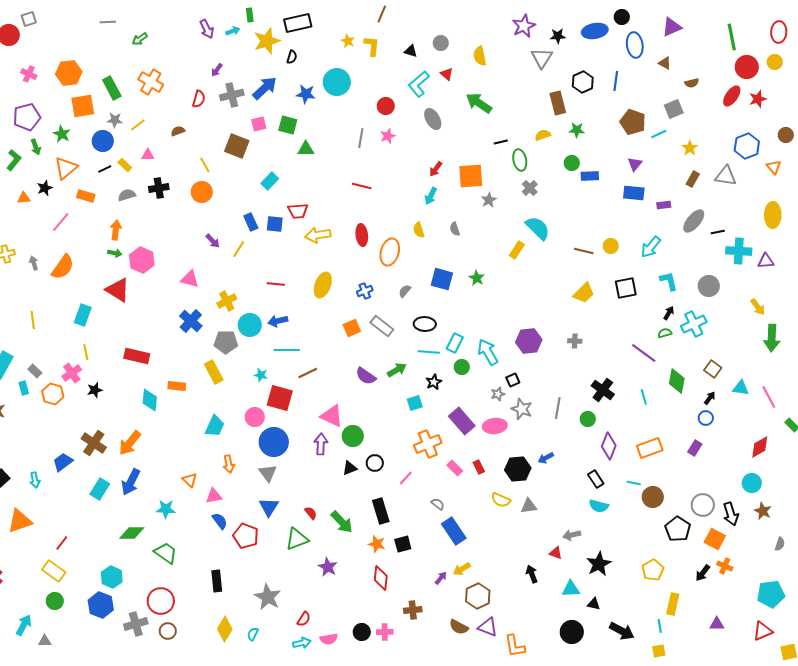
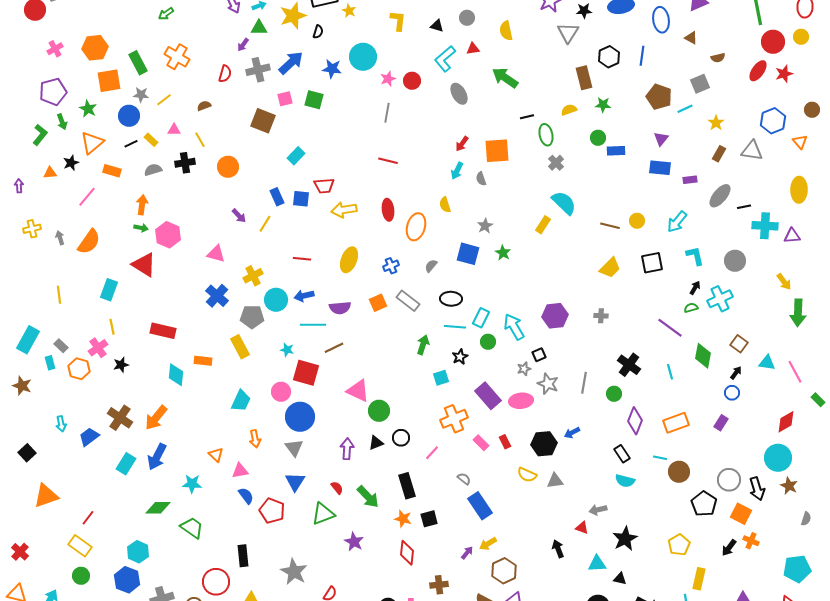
yellow star: (348, 41) -> (349, 11), moved
pink cross: (29, 74) -> (55, 49), turned 35
red triangle: (447, 74) -> (473, 49), turned -48
pink star: (388, 136) -> (388, 79), moved
green triangle: (306, 149) -> (259, 28), moved
yellow line: (205, 165) -> (200, 140), moved
gray star: (489, 200) -> (485, 226), moved
gray semicircle: (455, 229) -> (481, 179), moved
green arrow: (397, 370) -> (423, 345), turned -42
purple semicircle: (366, 376) -> (340, 308), moved, turned -40
purple arrow: (321, 444) -> (347, 449), moved
cyan arrow: (35, 480) -> (61, 424), moved
cyan circle: (752, 483) -> (778, 458), size x1.4
red circle: (161, 601) -> (216, 582), moved

